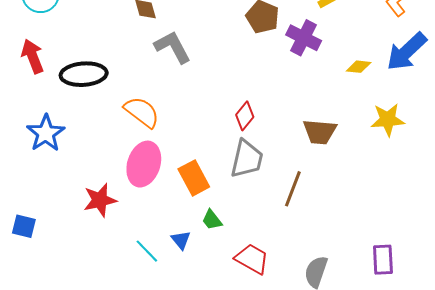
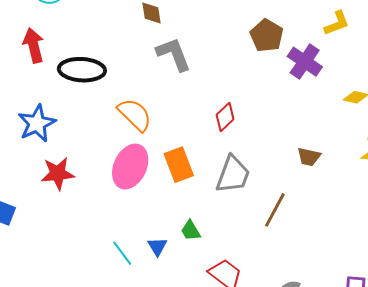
red diamond: (245, 116) -> (225, 117), moved
brown trapezoid: (320, 132) -> (309, 157), size x0.7
orange rectangle: (194, 178) -> (179, 165), moved
red star: (100, 200) -> (58, 173), moved

